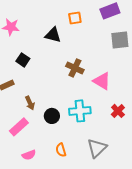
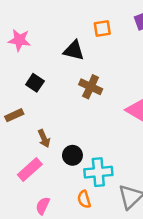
brown cross: (75, 68) -> (91, 87), moved
cyan cross: (80, 111) -> (98, 172), moved
pink semicircle: (29, 155) -> (43, 206), turned 136

